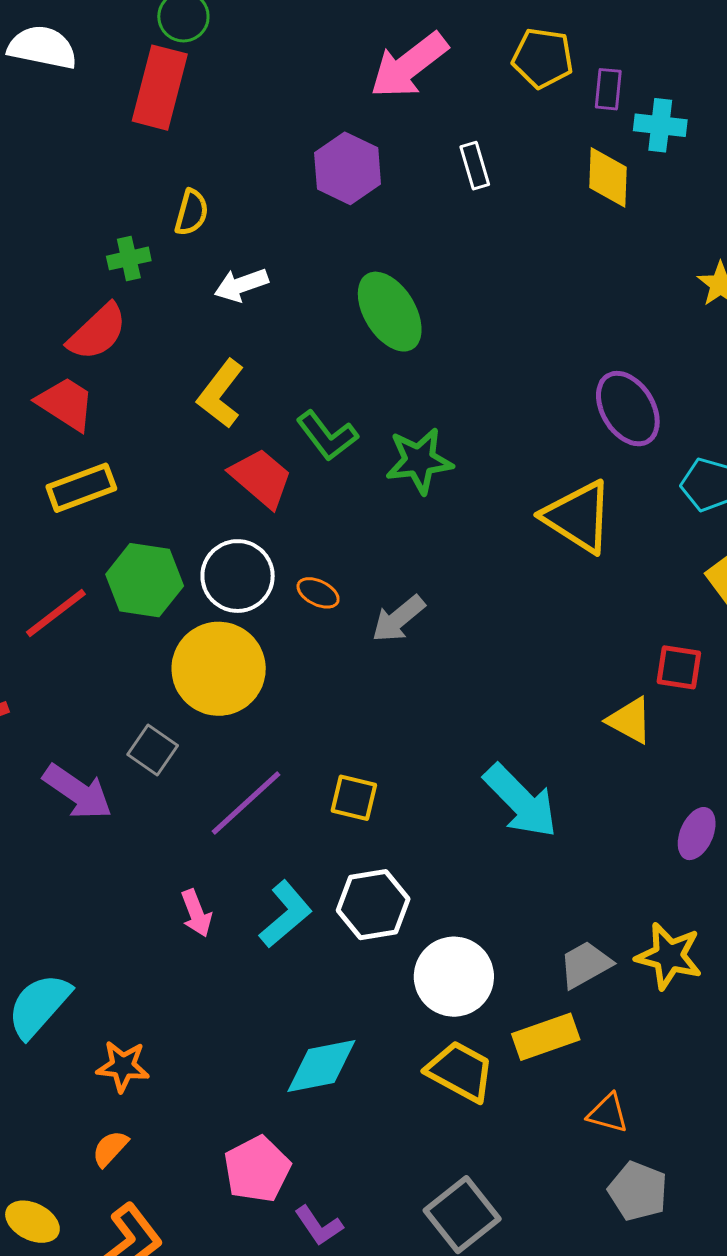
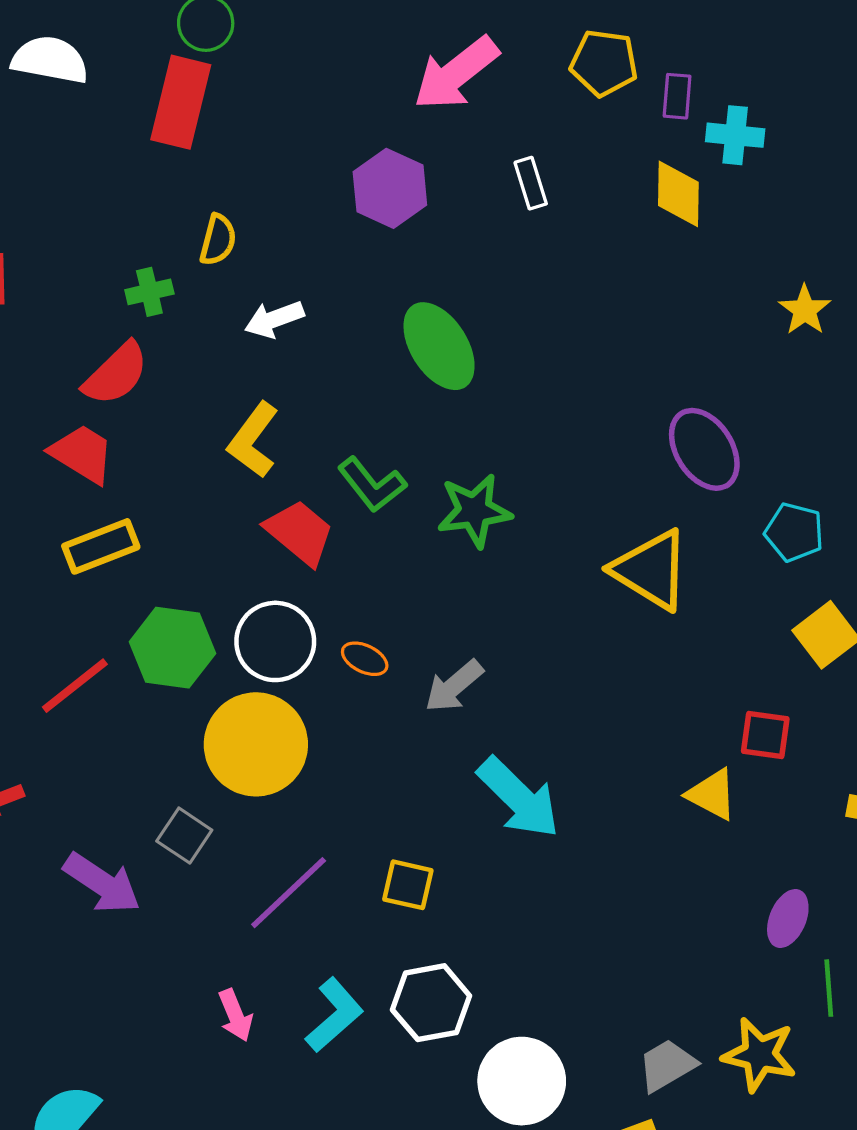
cyan arrow: (521, 801) -> (519, 798), moved

